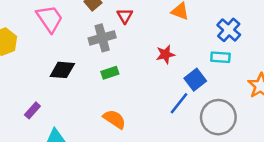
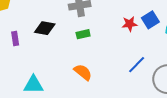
blue square: (195, 80) -> (150, 20), moved
purple rectangle: (32, 110) -> (15, 39), moved, turned -56

